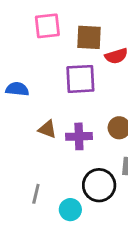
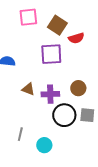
brown square: (89, 37) -> (57, 25), turned 30
black circle: (99, 185) -> (64, 115), moved

